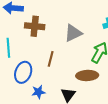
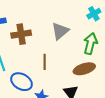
blue ellipse: (23, 72) -> (21, 82), turned -65

